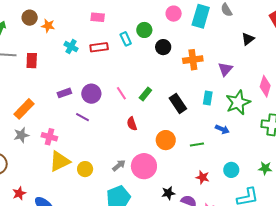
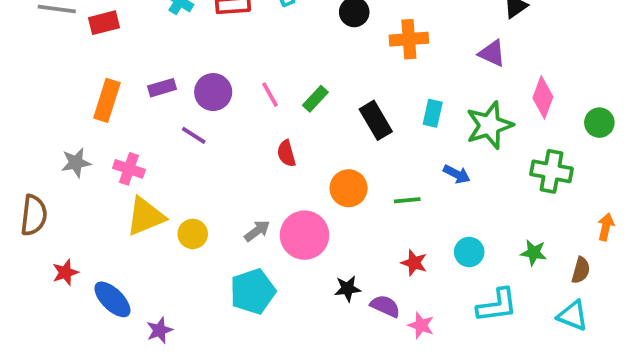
red rectangle: (32, 61) -> (104, 23), turned 70
purple triangle: (225, 69) -> (492, 53), moved, turned -49
orange rectangle: (24, 109) -> (107, 100), moved, turned -30

